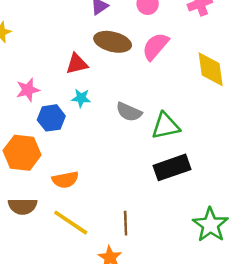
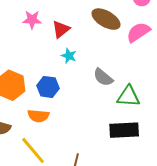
red triangle: (77, 64) -> (61, 29), moved, turned -42
pink star: (28, 90) -> (32, 20), moved
blue hexagon: (51, 118) -> (48, 87), moved

